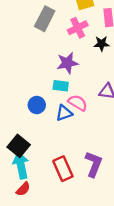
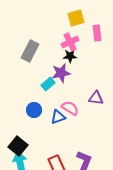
gray rectangle: (45, 19) -> (30, 51), moved
black star: (102, 44) -> (70, 56), moved
cyan rectangle: (61, 86) -> (48, 84), moved, turned -48

